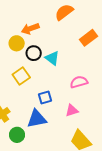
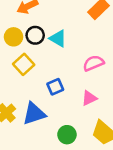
yellow circle: (17, 43) -> (14, 37), moved
blue triangle: (37, 119) -> (34, 114), moved
green circle: (17, 135) -> (67, 135), moved

